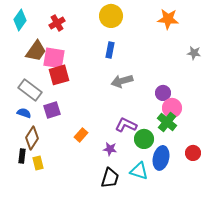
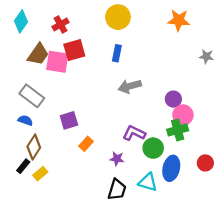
red square: (59, 75) -> (74, 50), moved
purple square: (52, 110) -> (69, 120), moved
green cross: (167, 122) -> (178, 130), turned 36
black rectangle: (22, 156) -> (23, 166), turned 32
yellow rectangle: (38, 163) -> (40, 174), turned 64

